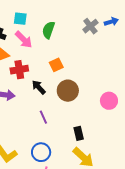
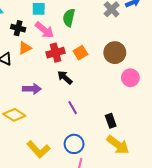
red cross: (19, 70) -> (56, 53), moved
brown circle: (68, 91) -> (115, 53), moved
pink circle: (109, 101) -> (130, 78), moved

